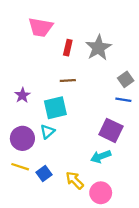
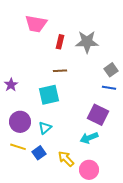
gray star: (98, 48) -> (87, 42), turned 30
purple star: (22, 95) -> (11, 85), moved
cyan triangle: (47, 132) -> (45, 128), moved

